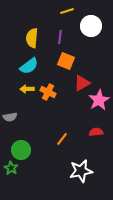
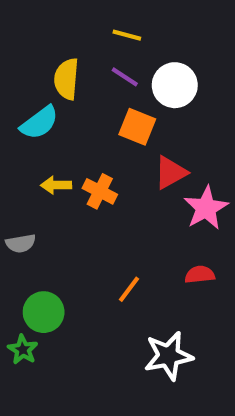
yellow line: (67, 11) -> (127, 35), moved, turned 32
white circle: (91, 26) -> (175, 85), moved
purple line: (60, 37) -> (125, 77), turned -64
cyan semicircle: (29, 66) -> (39, 123), moved

